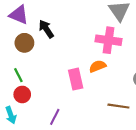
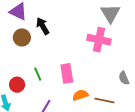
orange semicircle: (98, 66) -> (80, 95), moved
green line: (18, 75) -> (38, 74), moved

